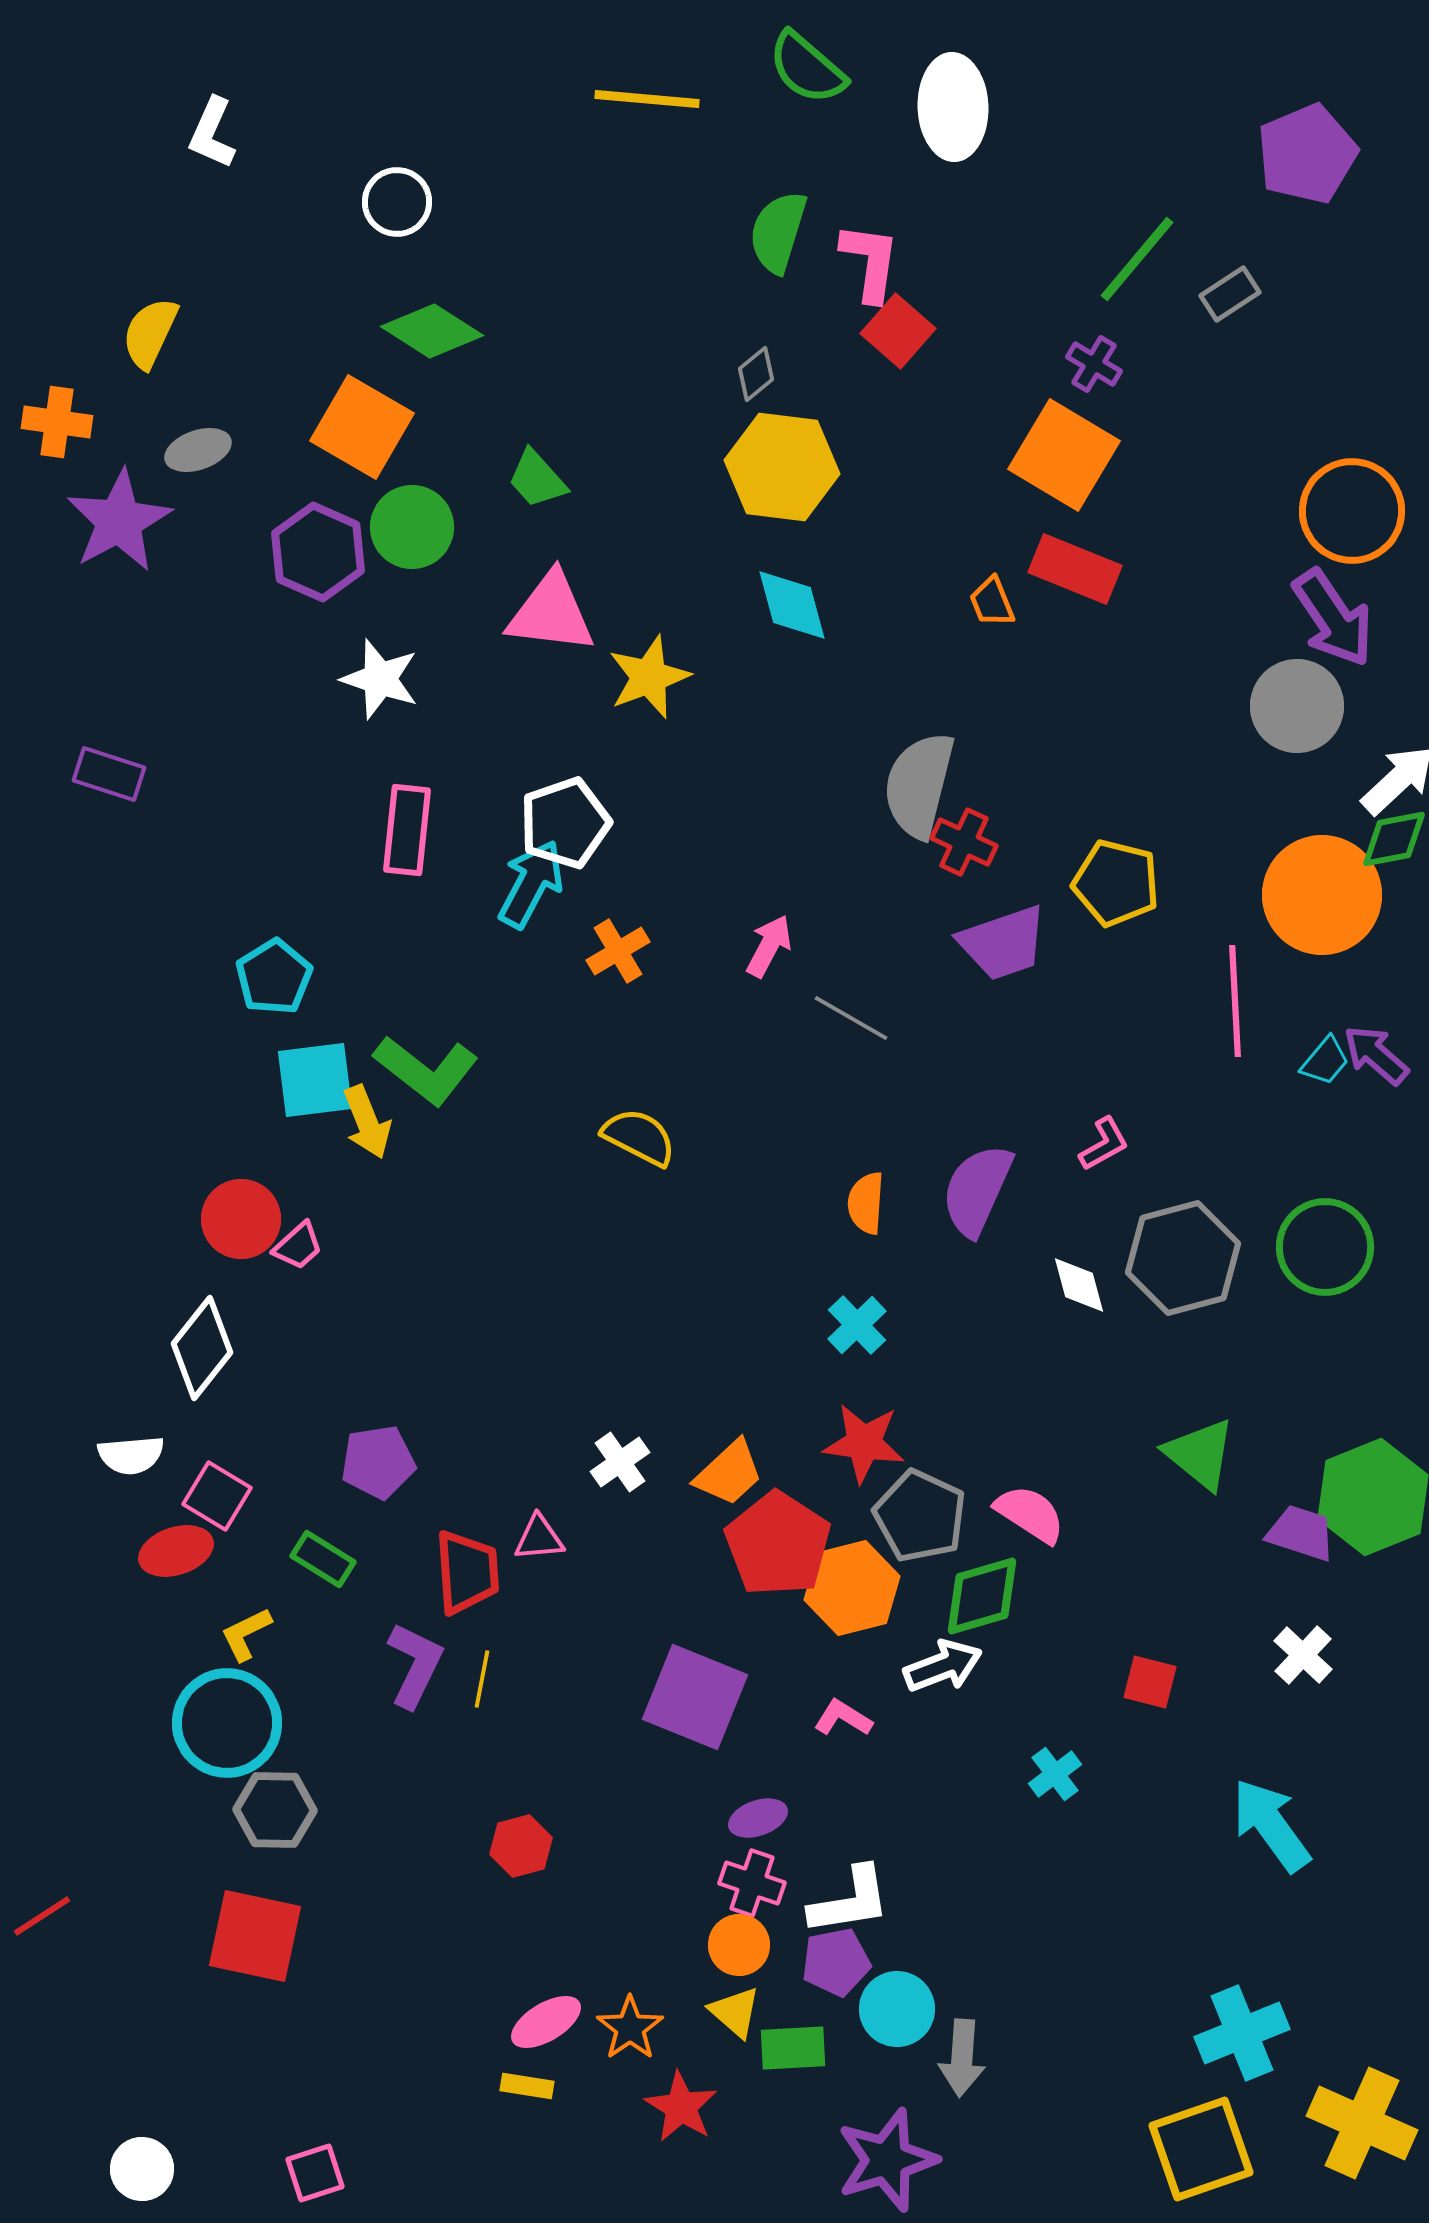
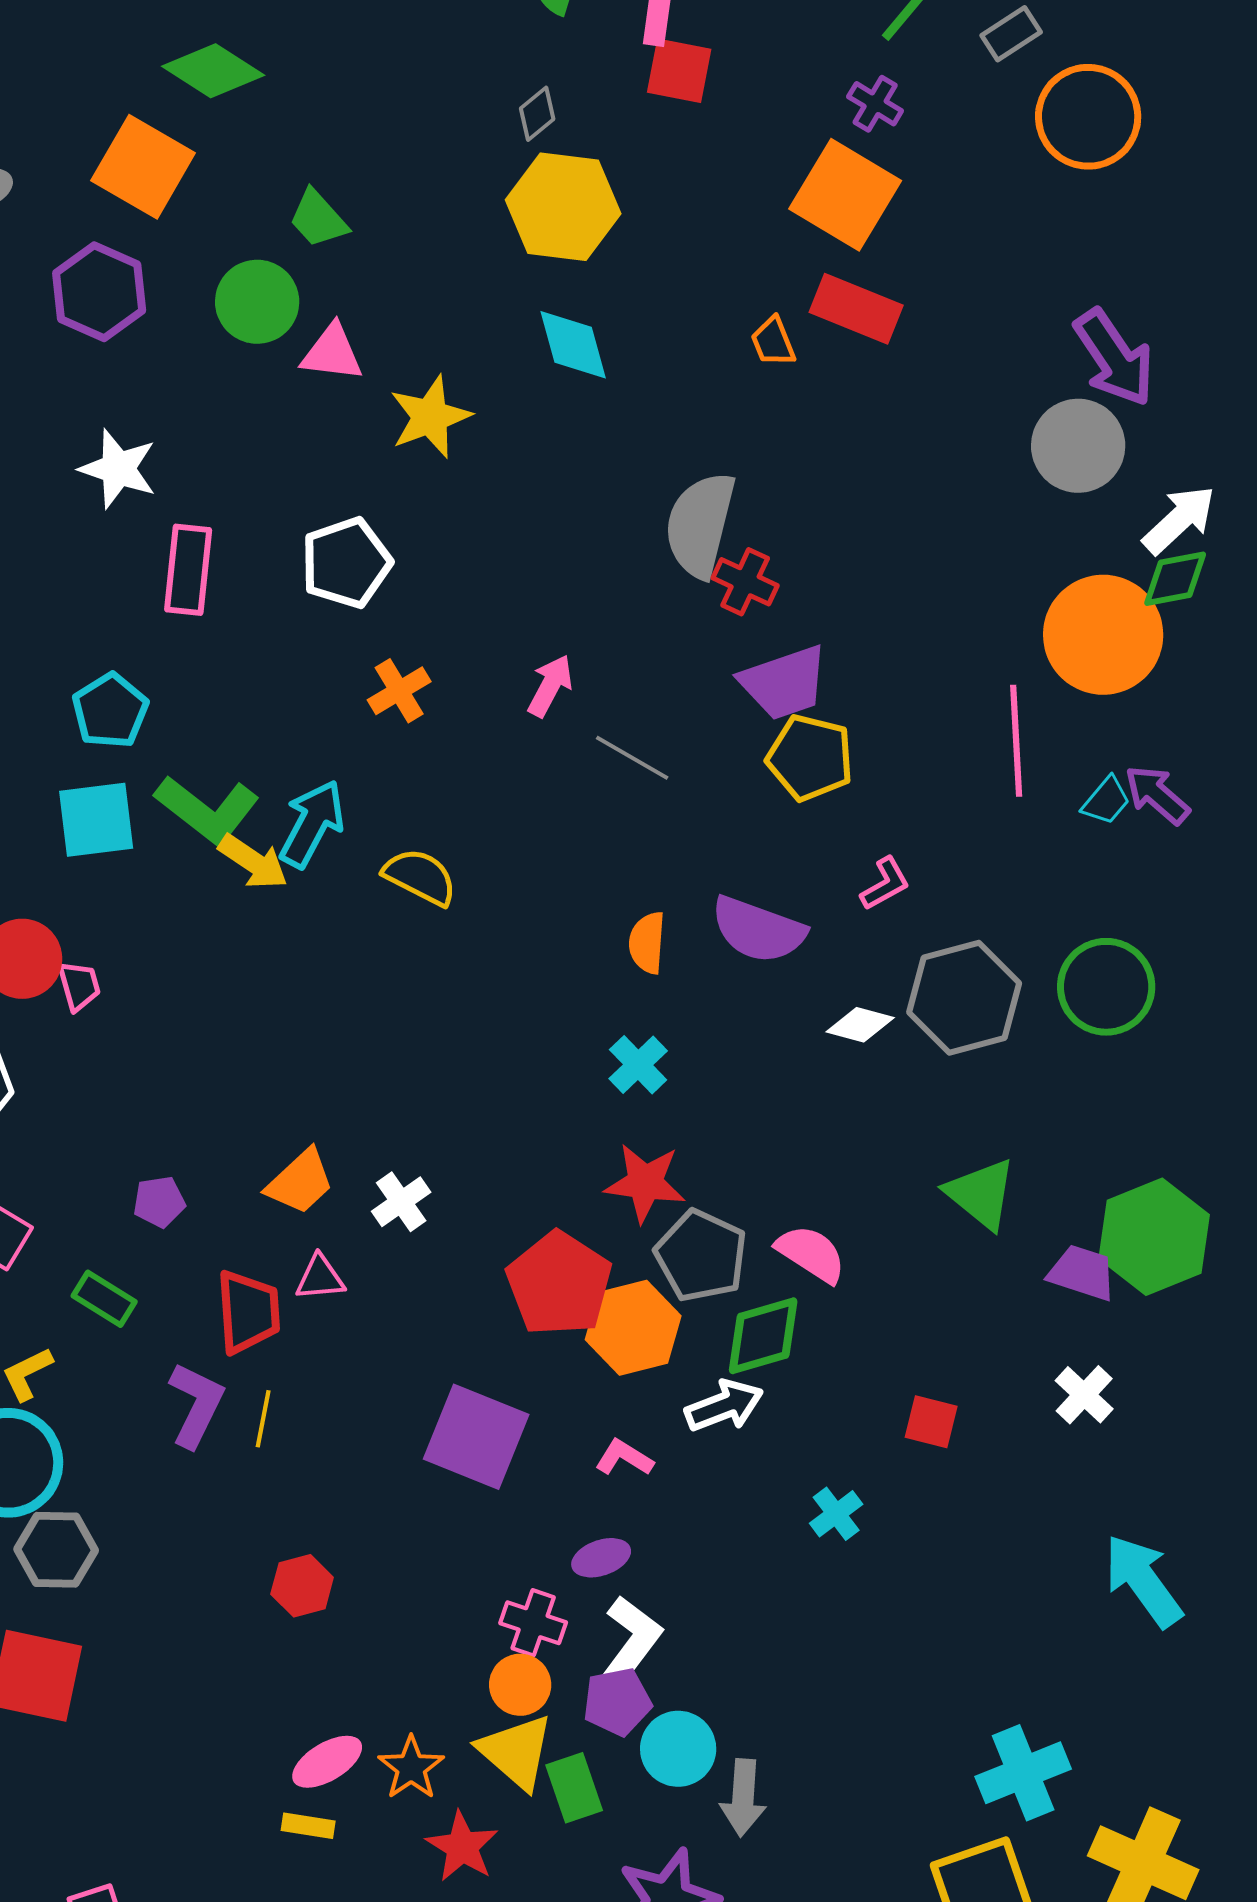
red square: (898, 331) -> (679, 71), turned -30
orange circle: (1352, 511) -> (1088, 117), moved
green circle: (412, 527) -> (257, 302), moved
pink triangle: (551, 613) -> (332, 353), size x0.7
white star: (380, 679) -> (118, 469), moved
yellow pentagon: (1116, 883) -> (810, 758), moved
cyan arrow: (531, 884) -> (312, 824), moved
cyan pentagon: (274, 977) -> (110, 711), moved
yellow arrow: (367, 1122) -> (253, 862), moved, turned -34
purple semicircle: (977, 1190) -> (758, 930), turned -94
pink trapezoid: (298, 1246) -> (79, 986), turned -64
white diamond: (1079, 1285) -> (860, 1025), turned -60
purple pentagon: (378, 1462) -> (159, 1202), size x0.7
orange trapezoid: (729, 1473) -> (300, 1182), moved
purple ellipse: (758, 1818) -> (601, 1558), moved
cyan arrow: (1271, 1825) -> (1143, 1581), moved
white L-shape: (850, 1901) -> (631, 1641), turned -44
yellow triangle: (735, 2012) -> (516, 1752), size x1.5
green rectangle: (793, 2048) -> (574, 1788), turned 74

